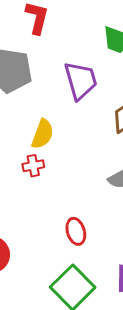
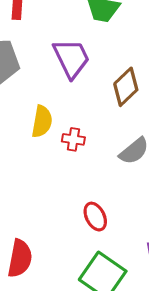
red cross: (33, 166) -> (73, 139), moved, turned 30

